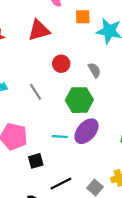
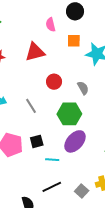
cyan line: (60, 136) -> (52, 160), moved
black square: (36, 161) -> (37, 141), moved

